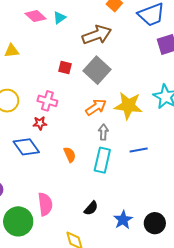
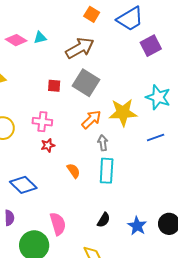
cyan triangle: (59, 18) -> (40, 38), turned 32
red star: (40, 123) -> (48, 145), moved
blue diamond: (26, 147) -> (23, 185), moved
blue line: (139, 150) -> (156, 138), moved

